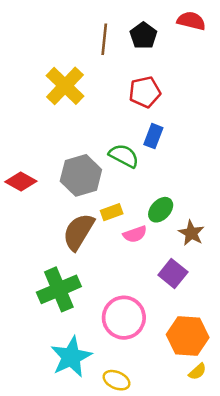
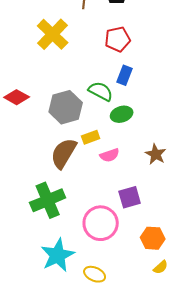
red diamond: (21, 181) -> (17, 97), moved
green ellipse: (161, 210) -> (122, 114), moved, turned 30
purple square: (173, 273) -> (130, 197), moved, turned 35
orange hexagon: (188, 336) -> (153, 238), size x0.7

